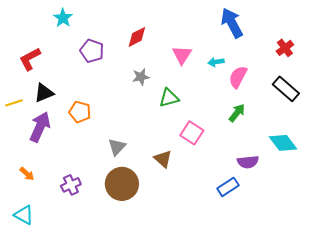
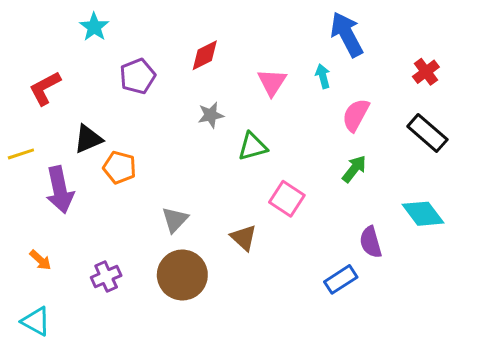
purple pentagon: (92, 51) -> (137, 76), turned 30
cyan arrow: (216, 62) -> (323, 76), moved, turned 84
black triangle: (44, 93) -> (88, 139), moved
purple arrow: (40, 127) -> (60, 190), turned 144
purple semicircle: (248, 162) -> (371, 242), turned 80

